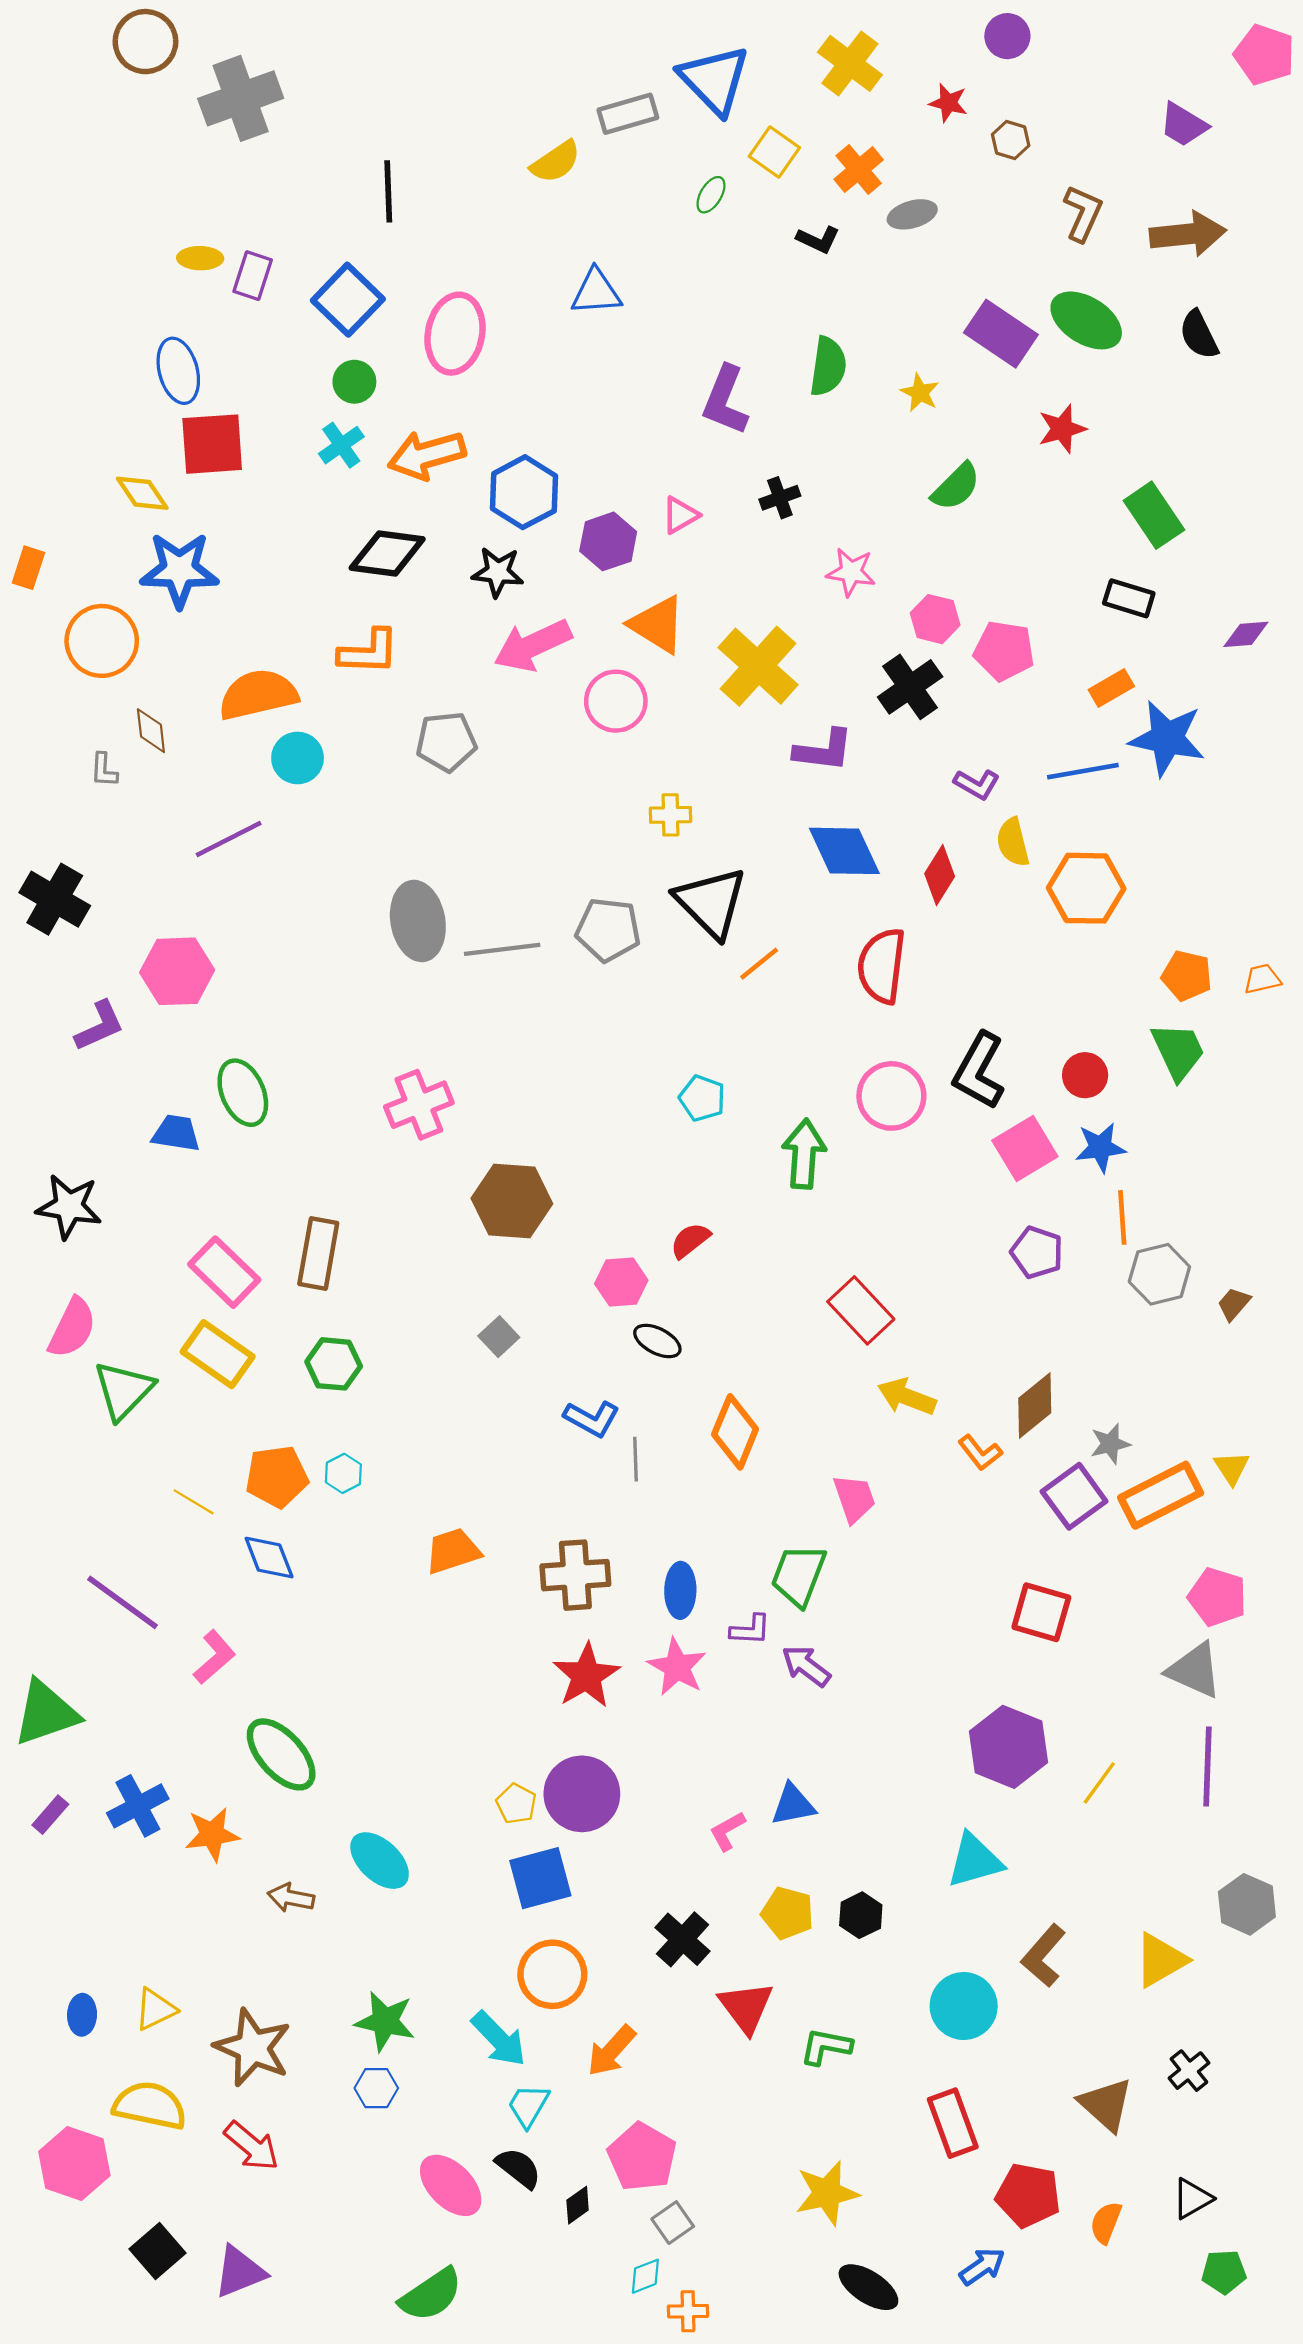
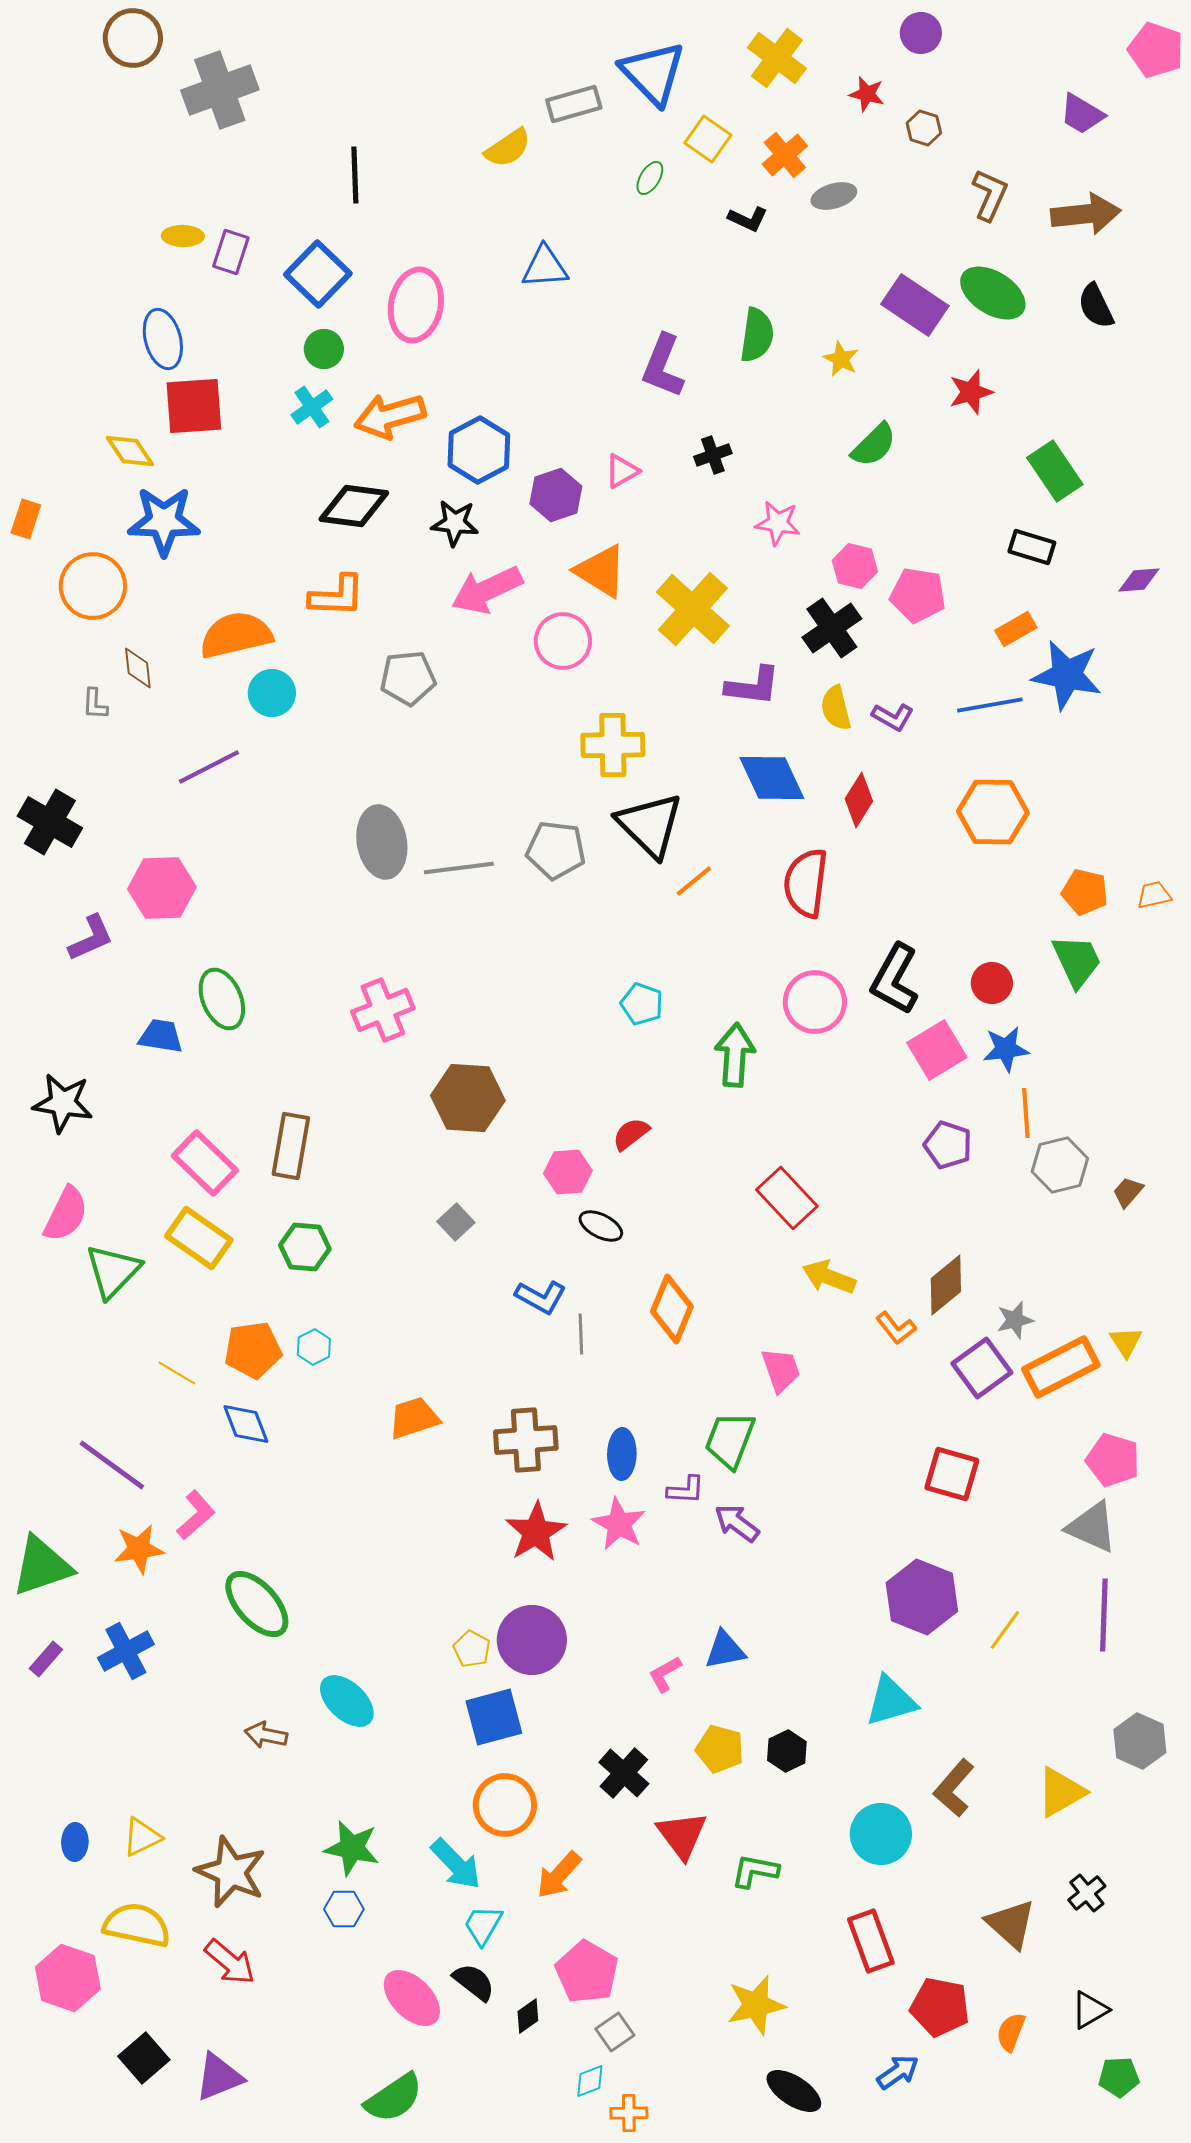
yellow cross: (670, 815) -> (613, 745), size x1.6
yellow semicircle: (1013, 842) -> (836, 708), moved
orange star: (212, 1834) -> (139, 1549), moved

